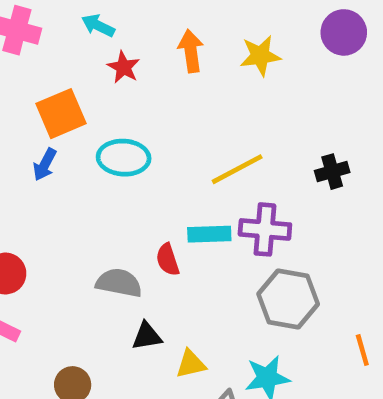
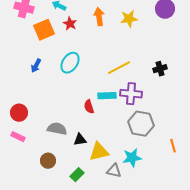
orange square: (61, 114) -> (44, 30), moved
cyan ellipse: (124, 158) -> (70, 63), turned -60
gray semicircle: (119, 283) -> (57, 129), moved
yellow triangle: (191, 364) -> (99, 152), size x1.5

